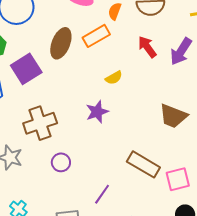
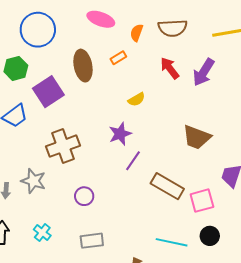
orange rectangle: (96, 36) -> (118, 58), size x0.6
brown ellipse: (61, 43) -> (83, 66), turned -32
purple circle: (61, 162) -> (84, 196), moved
purple line: (102, 194) -> (133, 161), moved

